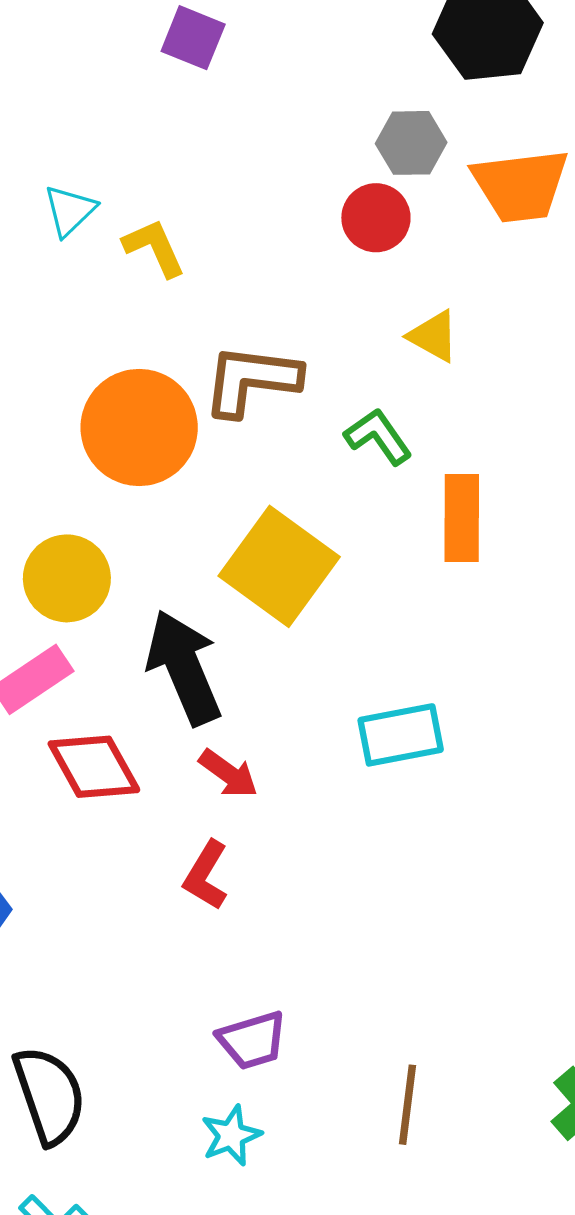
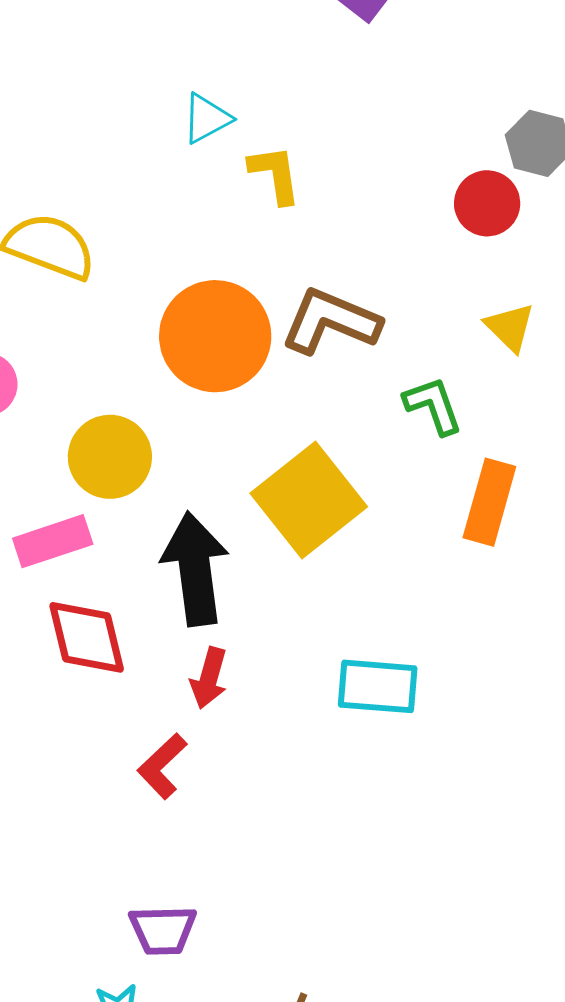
red arrow: (228, 774) -> (209, 678), turned 54

